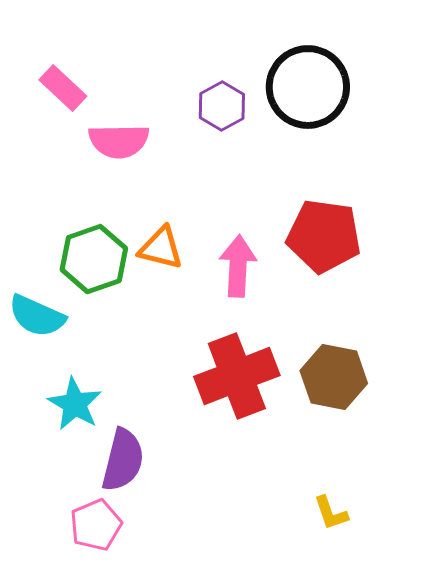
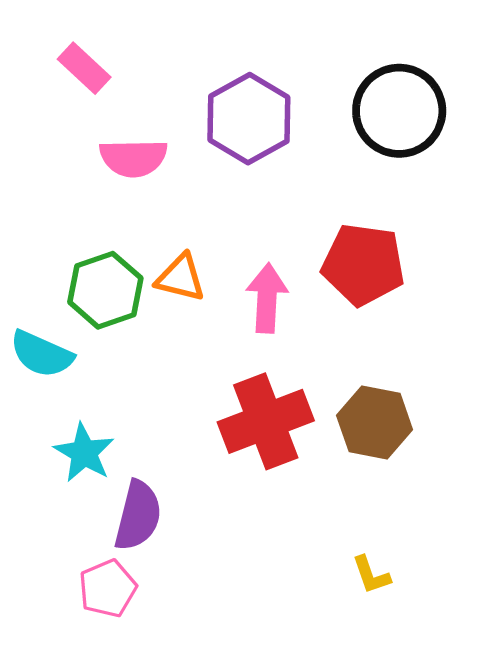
black circle: (308, 87) -> (399, 111), moved
pink rectangle: (63, 88) -> (84, 68), moved
purple hexagon: (222, 106) -> (249, 119), size x1.6

